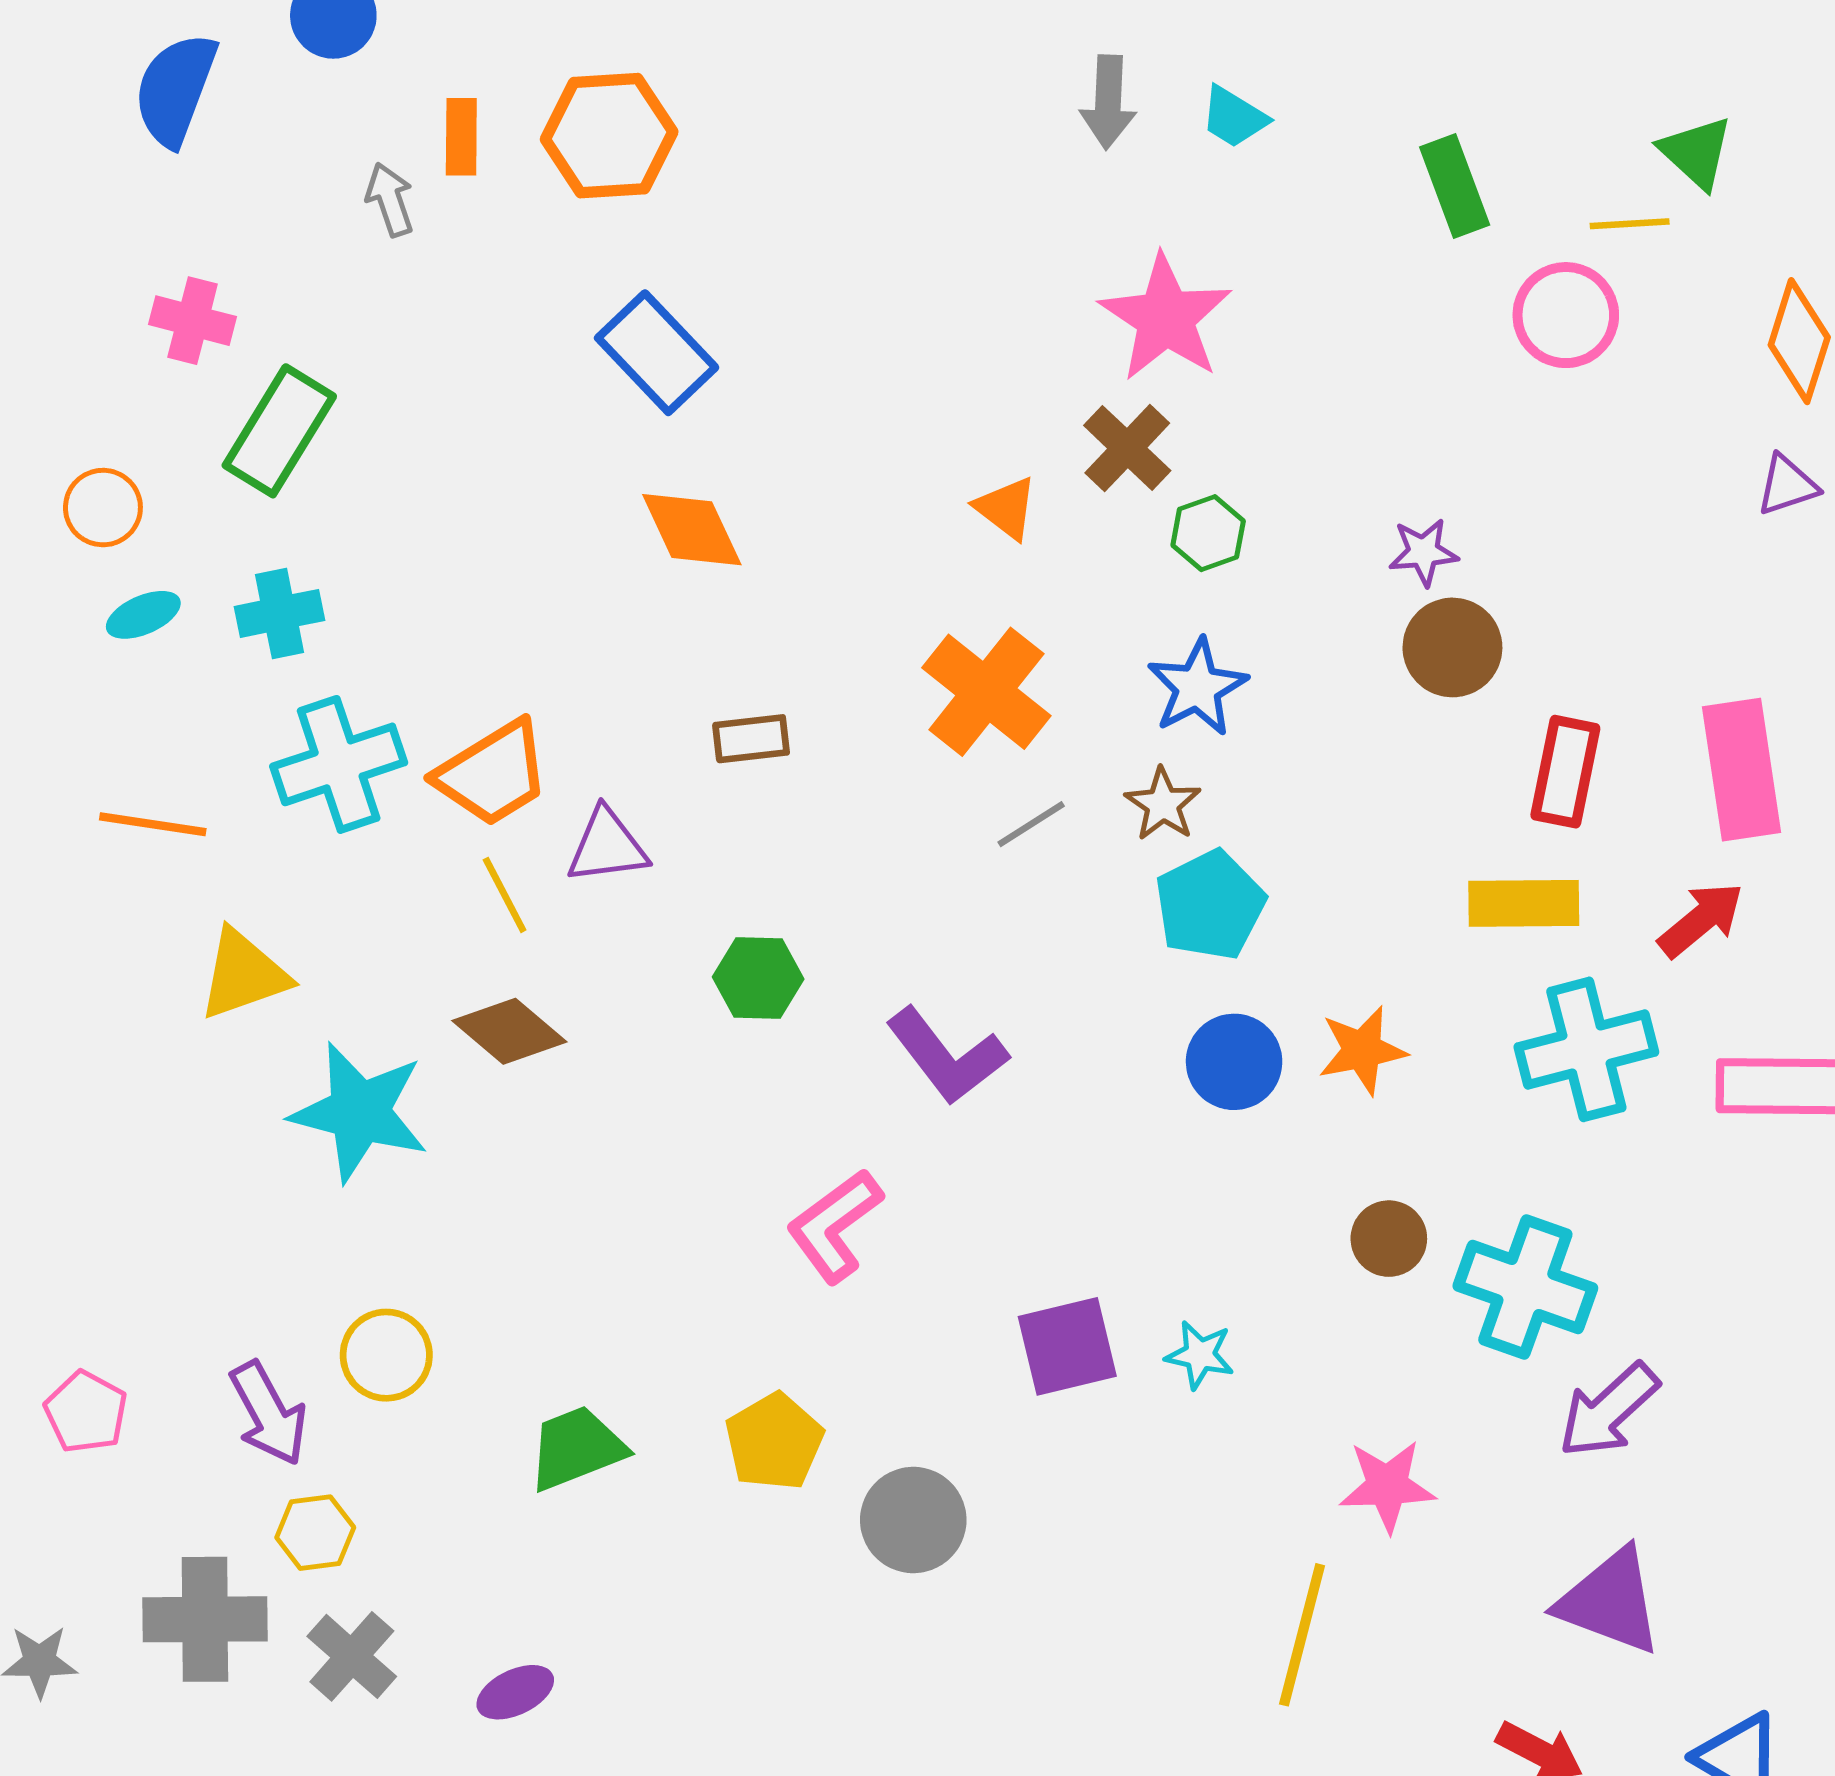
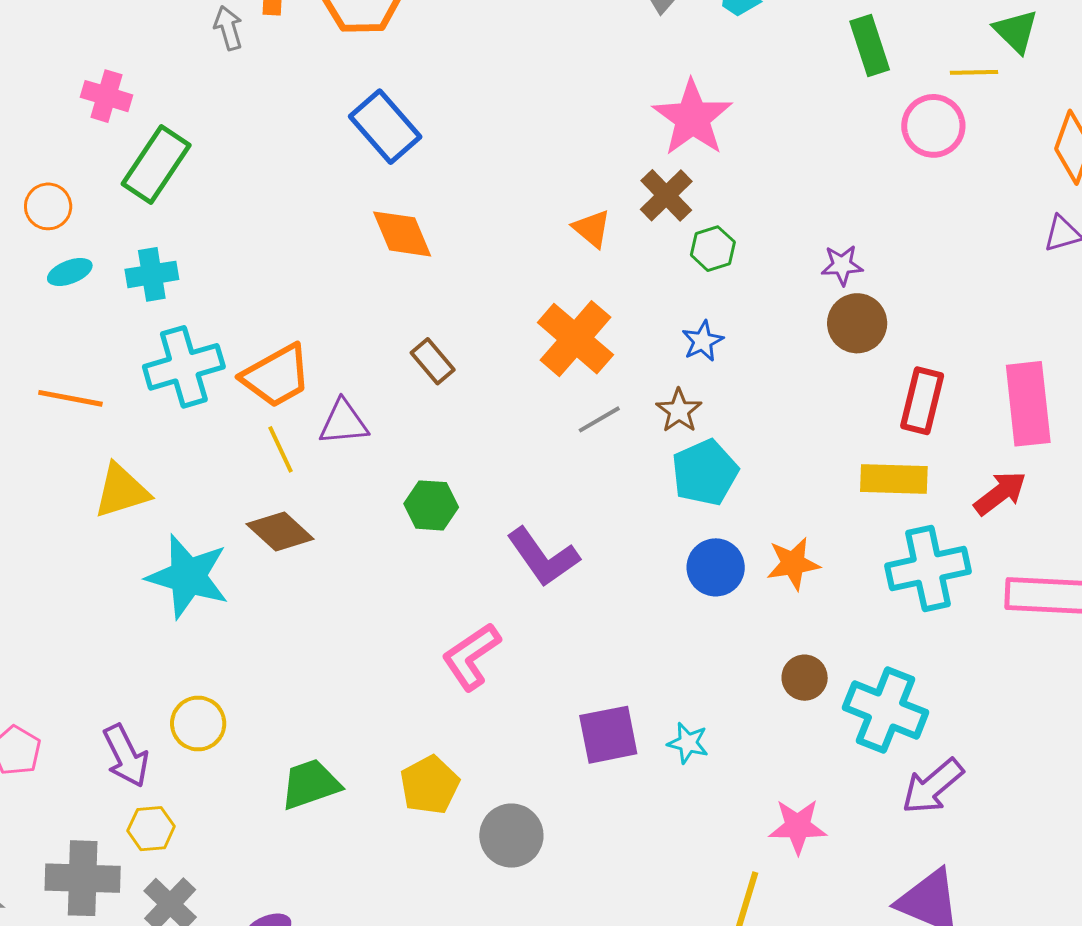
blue star: (1197, 687) -> (703, 341), size x0.7
brown rectangle: (751, 739) -> (433, 361), turned 54

